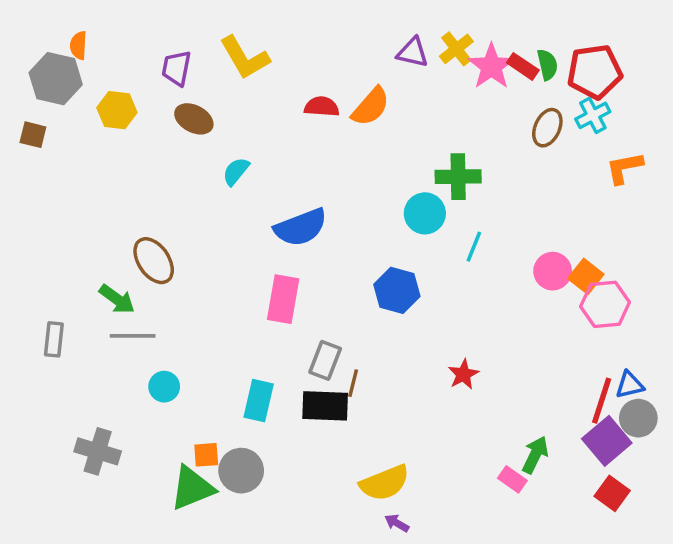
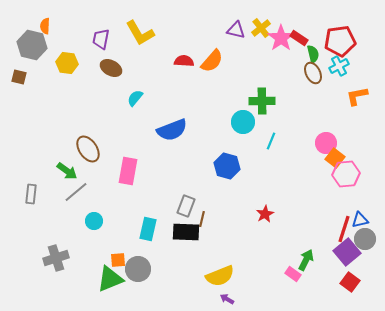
green semicircle: (547, 65) -> (313, 54), moved
brown ellipse: (547, 128) -> (313, 73), turned -50
pink circle: (553, 271) -> (326, 143), moved
pink rectangle: (283, 299) -> (128, 171), moved
gray line: (133, 336) -> (76, 192), turned -40
gray cross: (98, 451) -> (56, 258), turned -35

